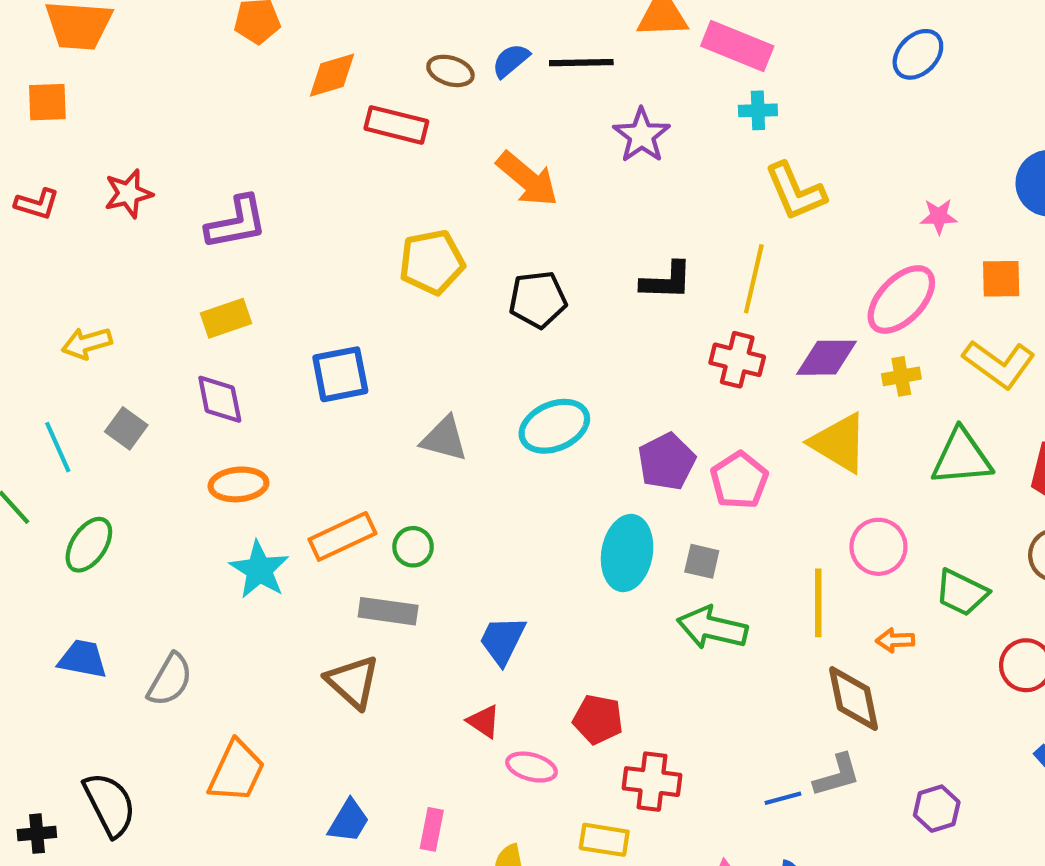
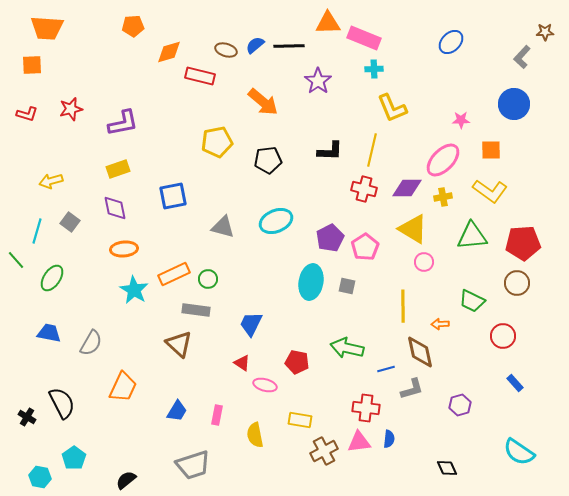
cyan line: (58, 447) -> (37, 231), turned 40
pink circle: (878, 547) -> (424, 262), moved, size x0.7
green arrow: (712, 628) -> (347, 348), moved
red cross: (652, 782) -> (366, 408), moved
blue line: (783, 798) -> (386, 369), moved
black cross: (37, 834) -> (27, 417), turned 36

